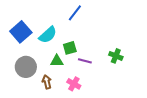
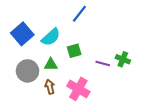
green triangle: (57, 61) -> (51, 65), moved
purple line: (85, 61) -> (103, 64), moved
pink cross: (74, 84) -> (78, 89), size x1.5

